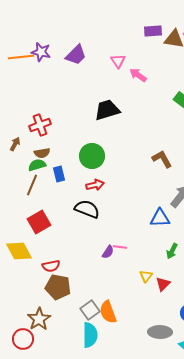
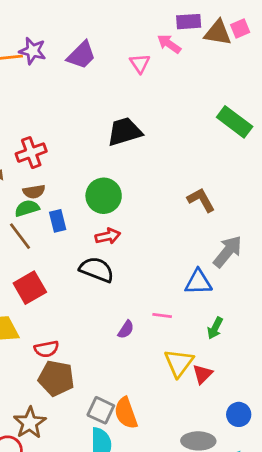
pink arrow: (138, 75) -> (169, 44), moved
brown line: (32, 185) -> (20, 236), turned -60
pink line: (120, 247) -> (162, 316), moved
yellow triangle: (146, 276) -> (179, 363), size x1.6
gray square: (90, 310) -> (101, 410), turned -30

